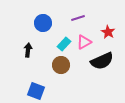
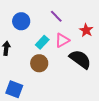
purple line: (78, 18) -> (56, 16), turned 64
black semicircle: (102, 61) -> (80, 59), turned -120

